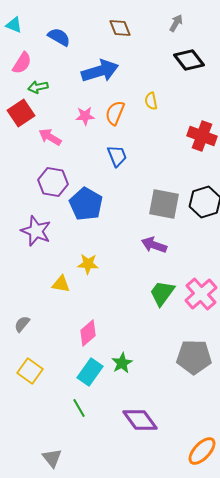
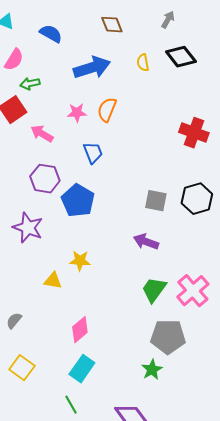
yellow semicircle: (151, 101) -> (143, 63), moved
blue trapezoid: (117, 156) -> (93, 153), moved
gray square: (164, 204) -> (156, 201), size x0.7
gray pentagon: (194, 357) -> (168, 337), moved
green star: (122, 363) -> (152, 370), moved

